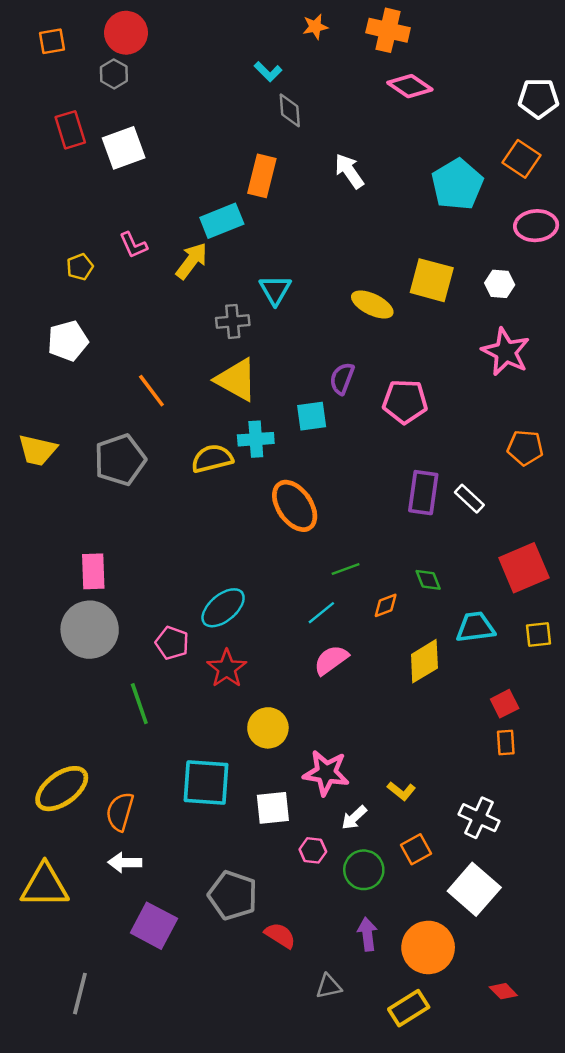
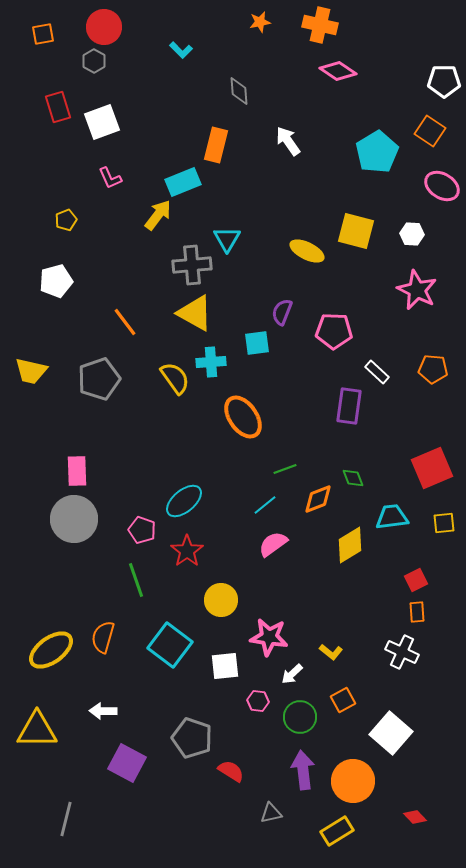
cyan L-shape: (268, 72) -> (181, 50), moved
pink ellipse: (536, 226) -> (442, 186), turned 36
pink L-shape: (133, 245) -> (110, 178), moved
gray cross: (233, 321) -> (192, 265), size x1.4
yellow semicircle: (212, 459) -> (175, 378), turned 68
white rectangle: (469, 499) -> (377, 372), moved
orange diamond: (386, 605) -> (318, 499), size x1.4
green line: (139, 704) -> (136, 580), moved
cyan square: (206, 782) -> (170, 645), turned 33
orange semicircle: (120, 812) -> (103, 637), moved
white cross: (479, 818) -> (402, 652), moved
purple arrow: (367, 934) -> (303, 770), size x1.4

